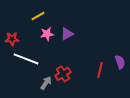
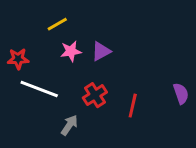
red line: (100, 70) -> (133, 106), moved
red cross: (63, 74) -> (95, 95), moved

